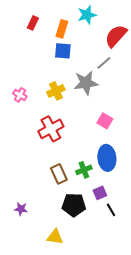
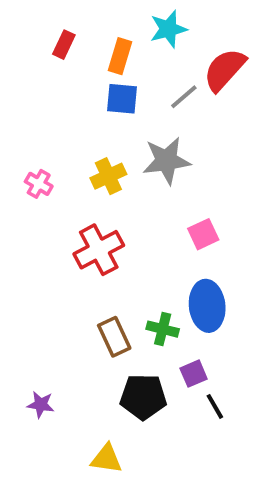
gray line: (104, 63) -> (184, 97), moved
pink square: (105, 121) -> (203, 234), turned 35
green cross: (84, 170) -> (163, 329), turned 35

